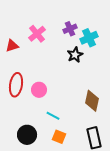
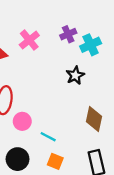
black star: (75, 55) -> (75, 75), moved
pink circle: (39, 90) -> (22, 121), moved

